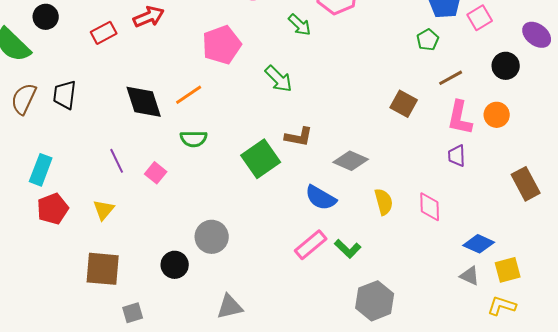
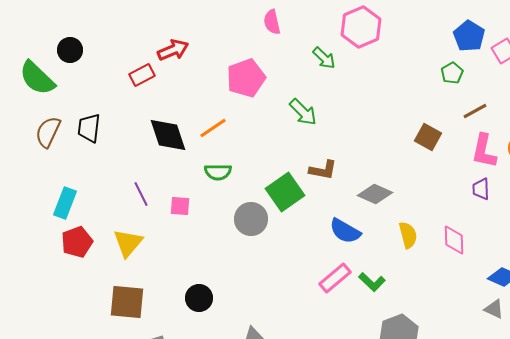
red rectangle: (104, 33) -> (142, 75), moved
pink square: (156, 173) -> (180, 206), turned -35
yellow triangle: (104, 210) -> (128, 243), size x1.4
gray circle: (212, 237) -> (251, 219), moved

